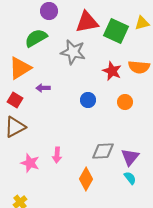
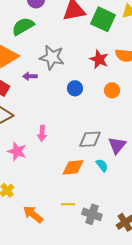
gray star: (73, 52) -> (52, 57), moved
pink arrow: (57, 155) -> (42, 133), moved
cyan semicircle: (130, 178) -> (102, 165), moved
orange diamond: (86, 179) -> (73, 167), turned 55

